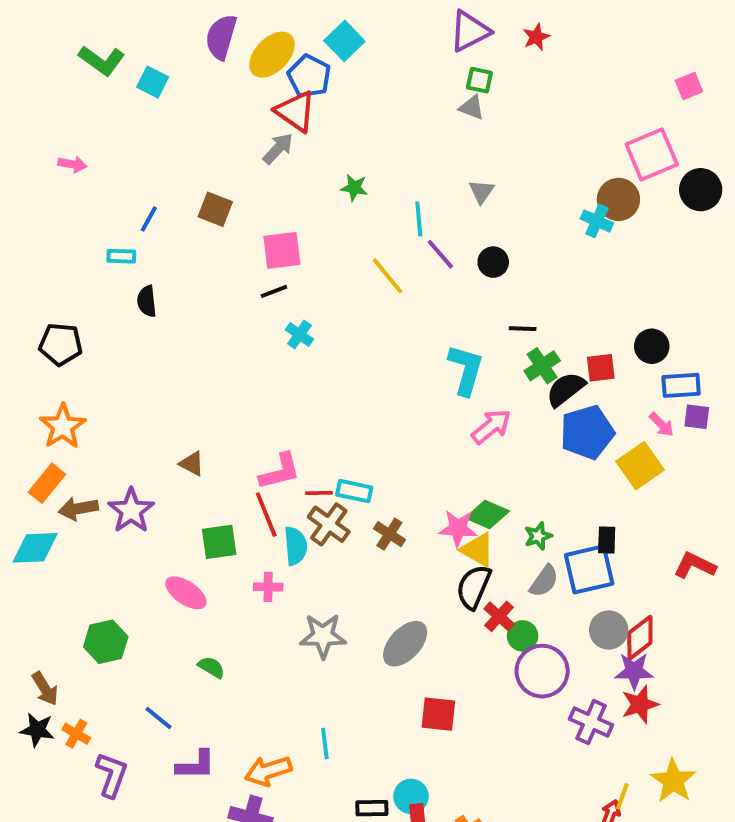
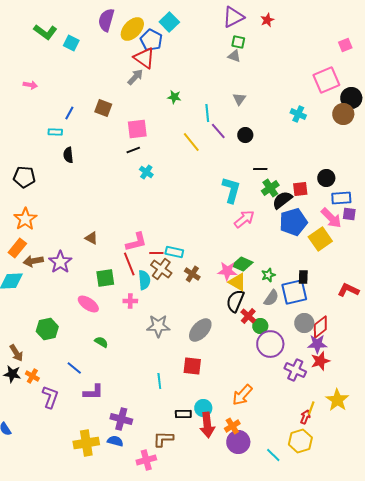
brown circle: (618, 199) -> (343, 114), moved
pink arrow: (661, 425) -> (331, 218), size x1.6
red square: (438, 714) -> (192, 366), moved
orange arrow: (268, 771) -> (242, 395), moved, turned -30

